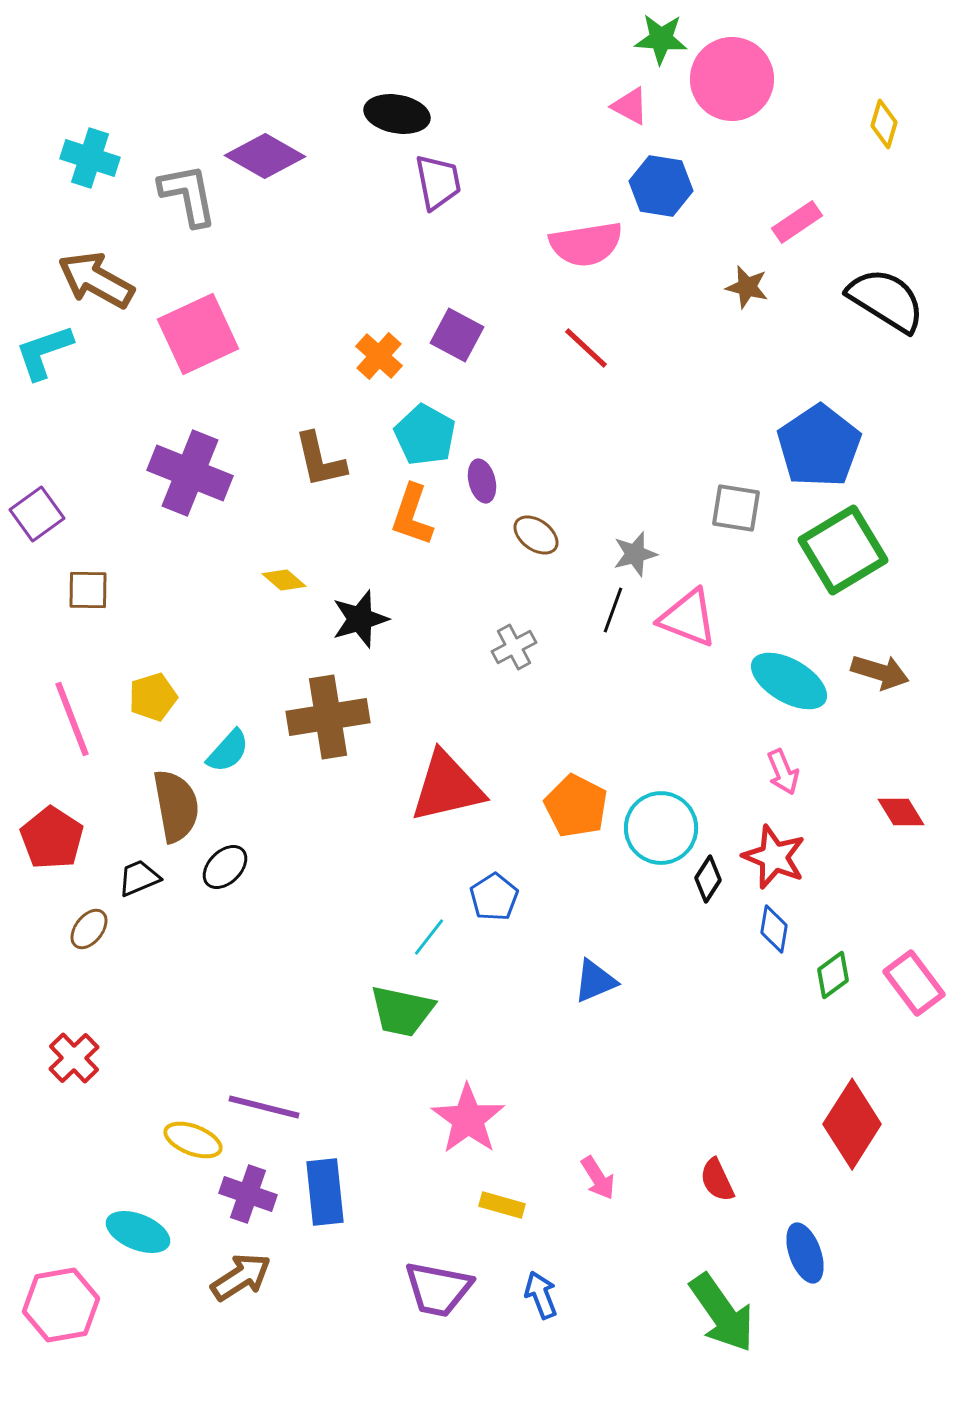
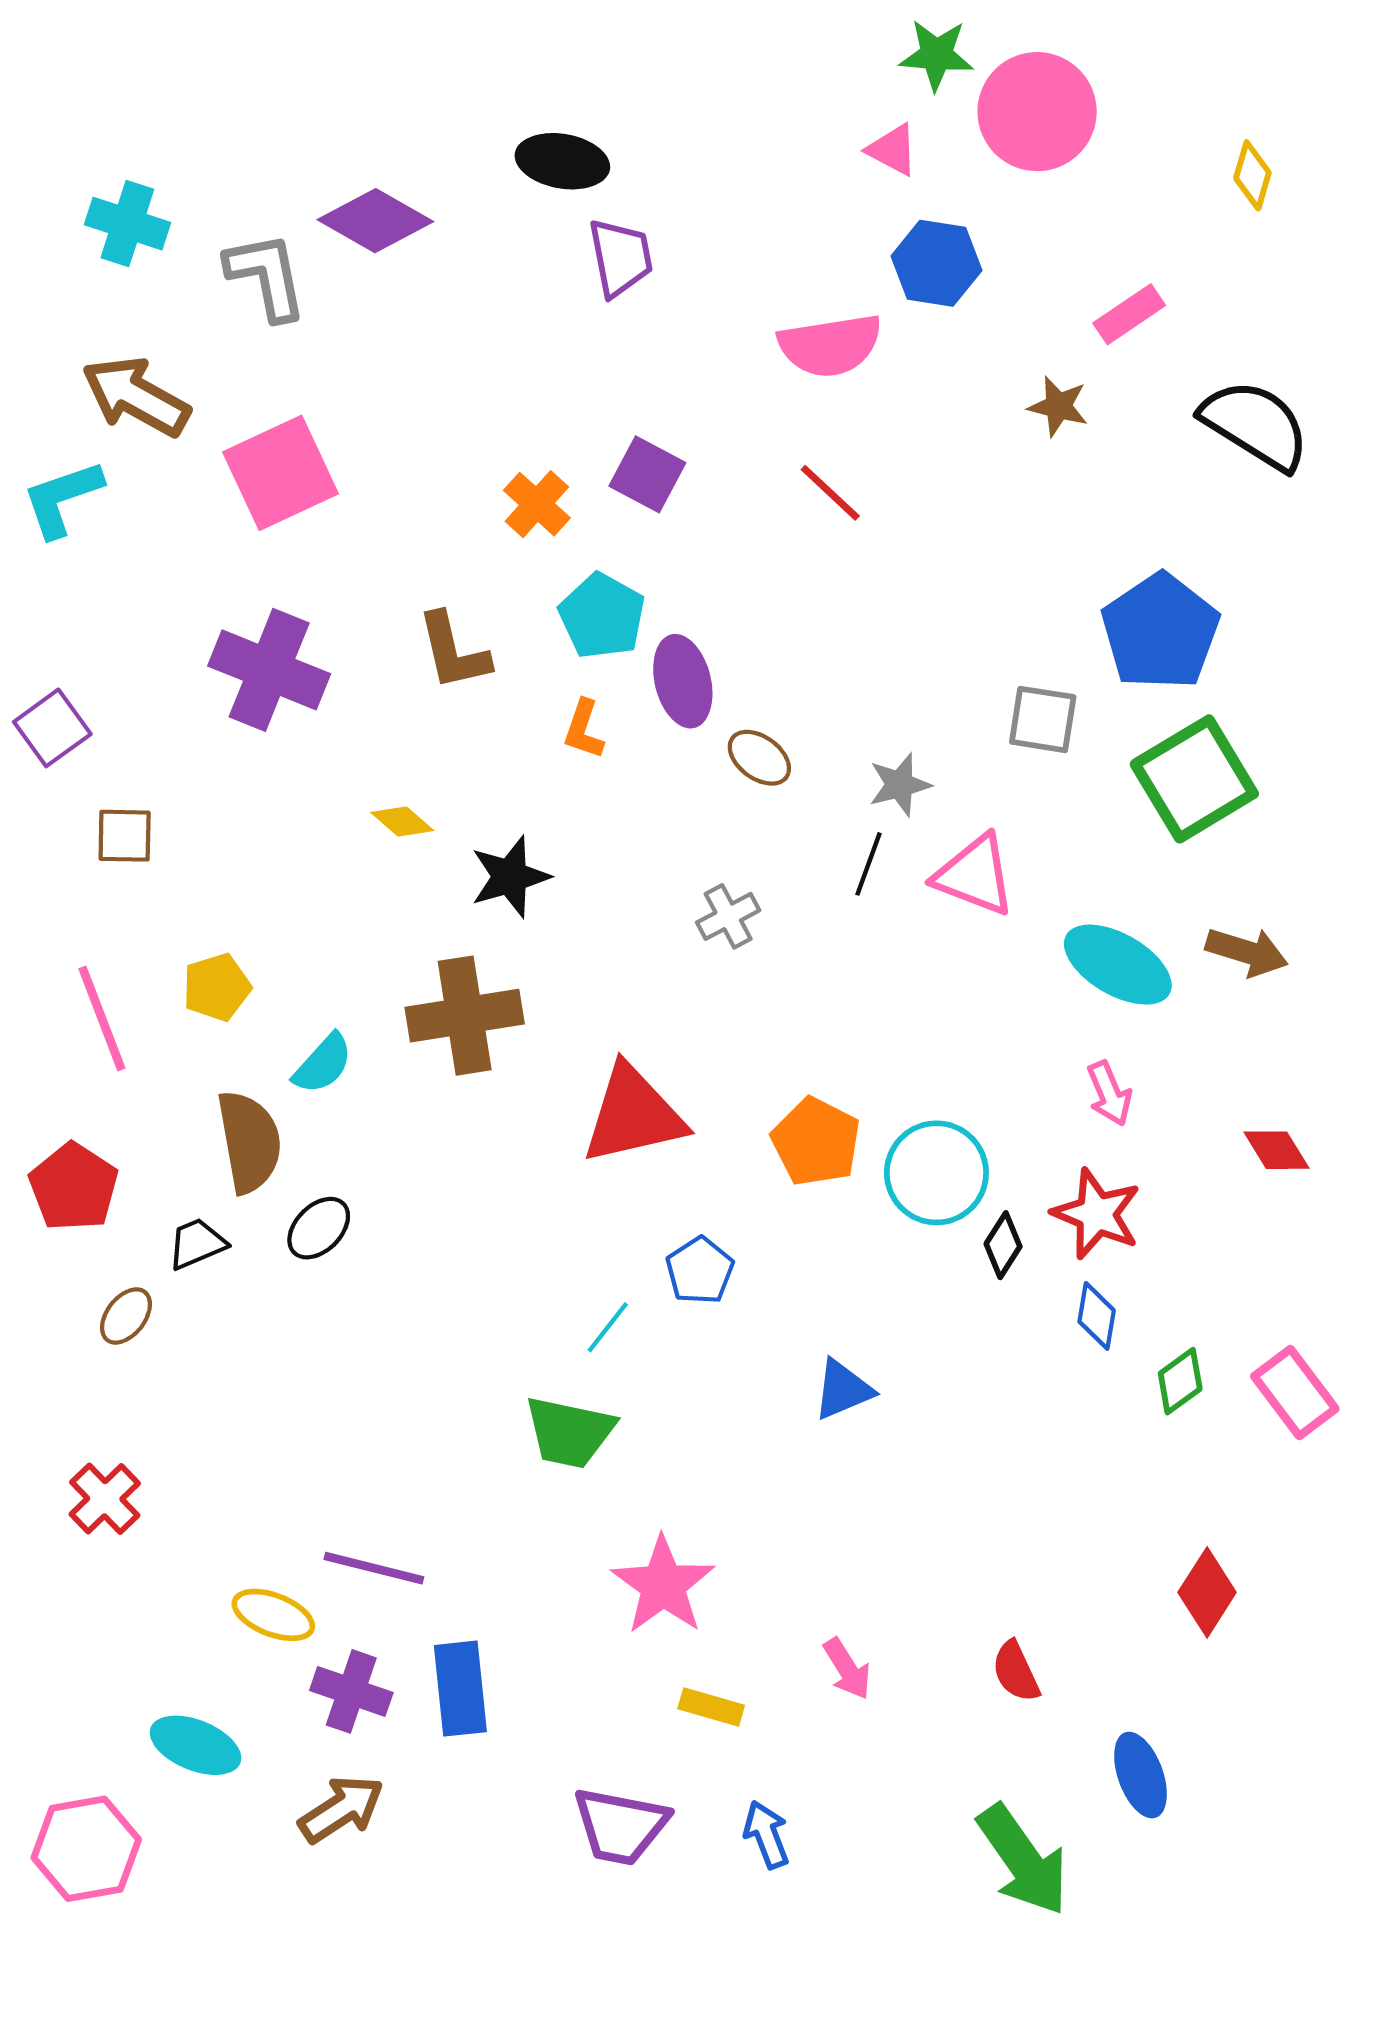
purple ellipse: (482, 481) -> (683, 681), size x1.5
orange L-shape: (412, 515) -> (584, 729), size x0.7
red diamond: (852, 1124) -> (1207, 1592), size x0.7

